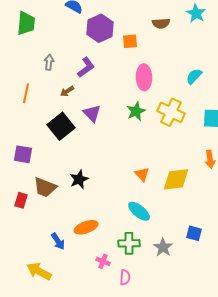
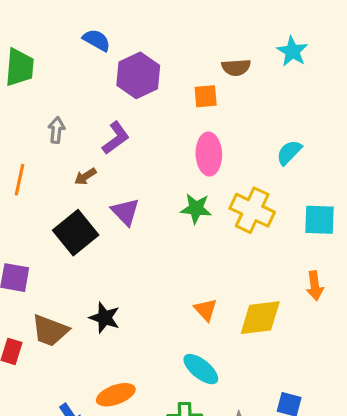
orange square: (130, 41) -> (206, 96), moved
green star: (136, 111) -> (196, 209), turned 30
black star: (79, 179) -> (105, 318), turned -30

